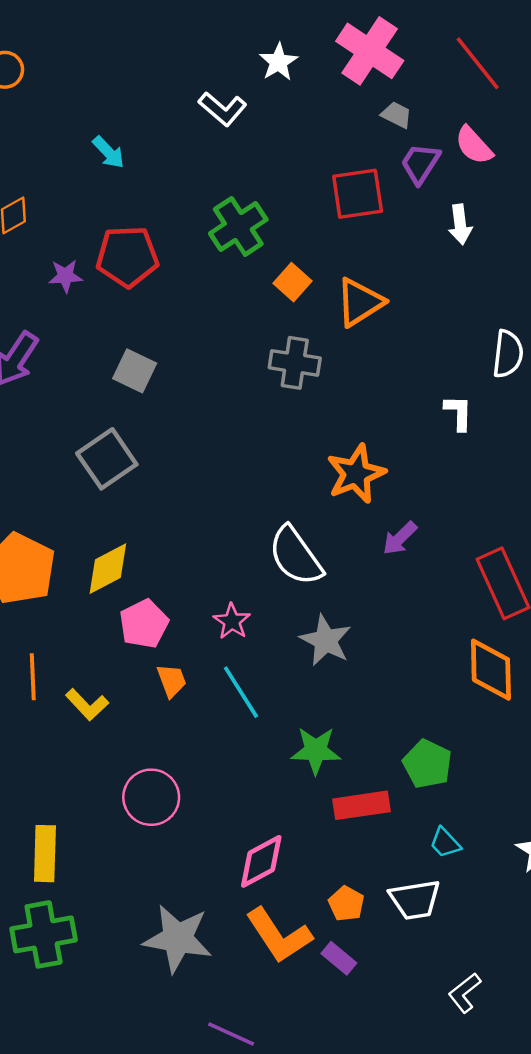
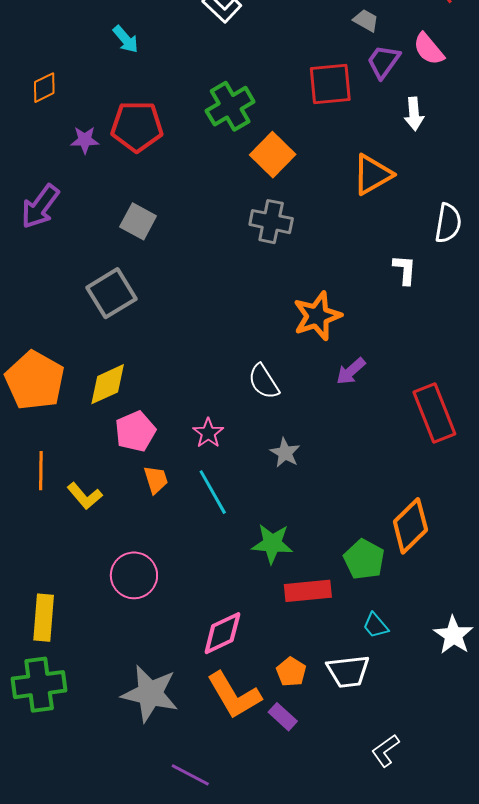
orange square: (292, 282) -> (273, 155), size x1.4
orange triangle: (360, 302) -> (372, 174), moved
white semicircle: (296, 556) -> (264, 382), size x0.7
gray star: (326, 640) -> (285, 453), size x0.7
orange diamond: (491, 670) -> (410, 526), moved, turned 44

